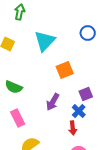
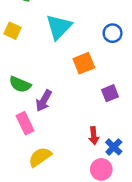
blue circle: (88, 33) -> (113, 33), moved
purple arrow: (53, 102) -> (44, 101), moved
blue cross: (79, 111) -> (114, 147), moved

